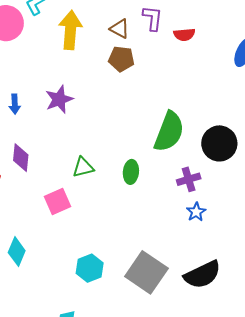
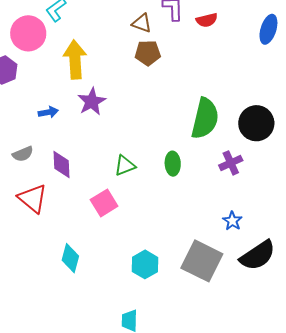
yellow arrow: (70, 30) -> (75, 59), moved
blue arrow: (15, 104) -> (48, 112), turned -90
blue star: (196, 212) -> (232, 221), moved

